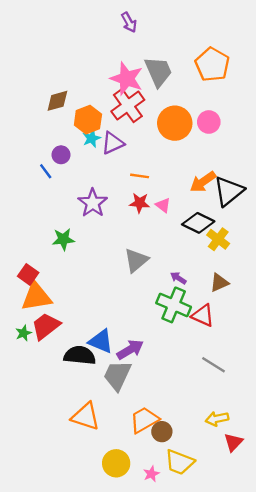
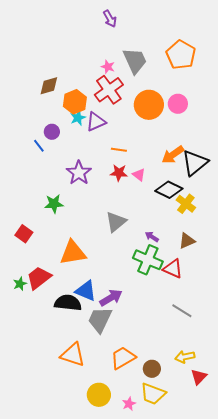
pink star: (127, 79) -> (108, 67), size x0.5
orange triangle: (36, 297) -> (73, 253), moved
brown circle: (162, 432) -> (152, 369), moved

